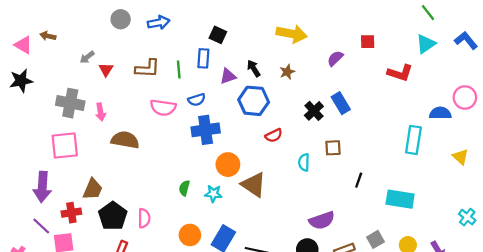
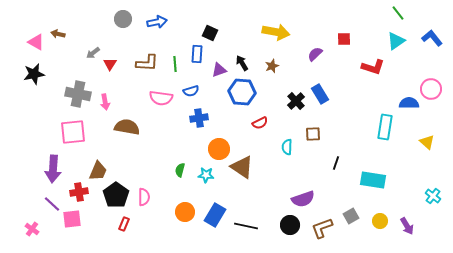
blue cross: (206, 130) -> (199, 118), size x0.7

